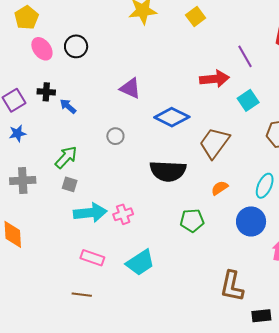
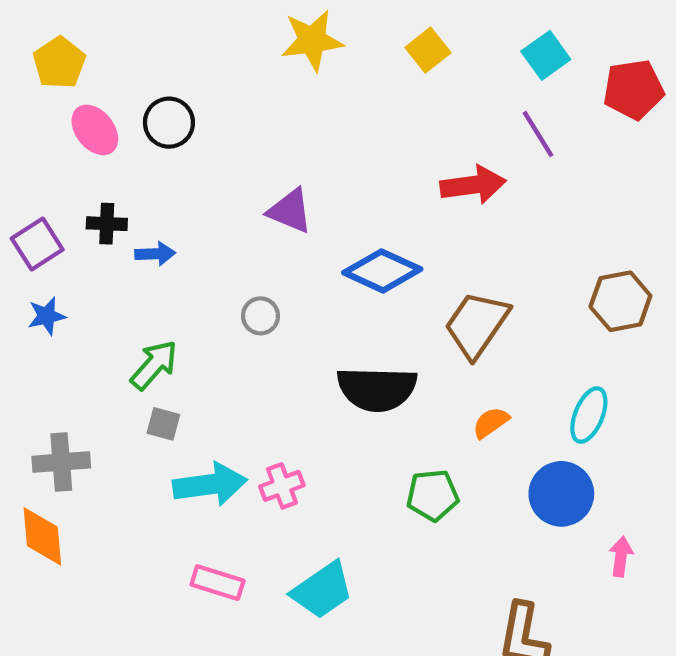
cyan square: (248, 100) -> (546, 55), moved
blue arrow: (68, 106) -> (155, 254), turned 138
gray cross: (23, 181) -> (61, 462), moved

